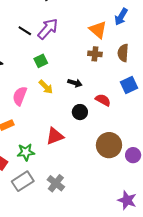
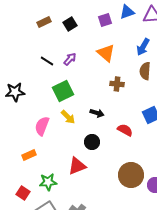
purple arrow: (48, 29) -> (70, 59), size x0.6
orange triangle: (98, 30) -> (106, 53), moved
brown semicircle: (123, 53) -> (145, 71), moved
green square: (41, 61) -> (63, 91), size x1.5
black circle: (80, 112) -> (92, 142), moved

